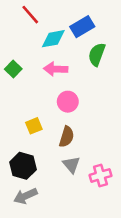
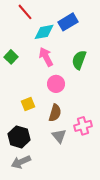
green semicircle: (97, 54) -> (79, 60), moved
pink arrow: (56, 69) -> (46, 57), turned 60
pink cross: (100, 175) -> (83, 126), moved

